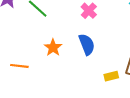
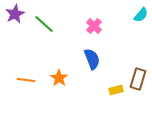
orange star: (53, 47) -> (59, 78), moved

